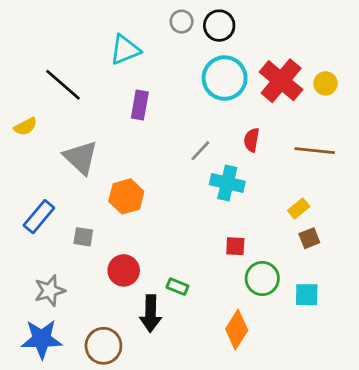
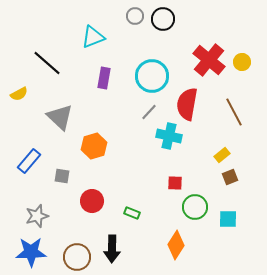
cyan circle: (225, 78) -> (152, 76), moved
red semicircle: (251, 140) -> (187, 104), size x1.8
brown line: (315, 151) -> (234, 112), turned 56
black arrow: (151, 313) -> (112, 249), moved

